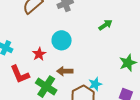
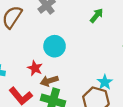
brown arrow: (65, 71) -> (49, 81), moved

